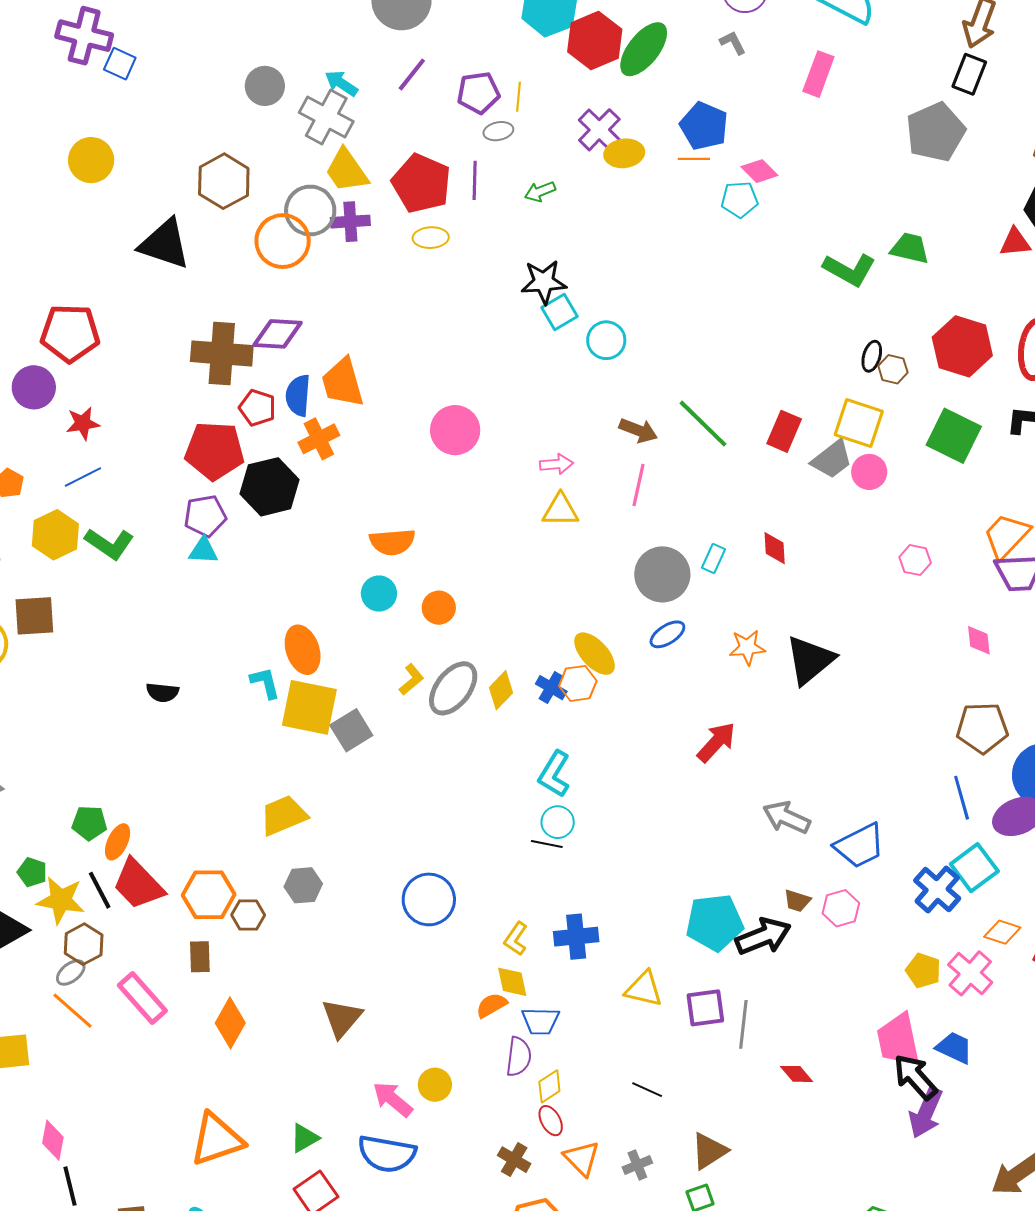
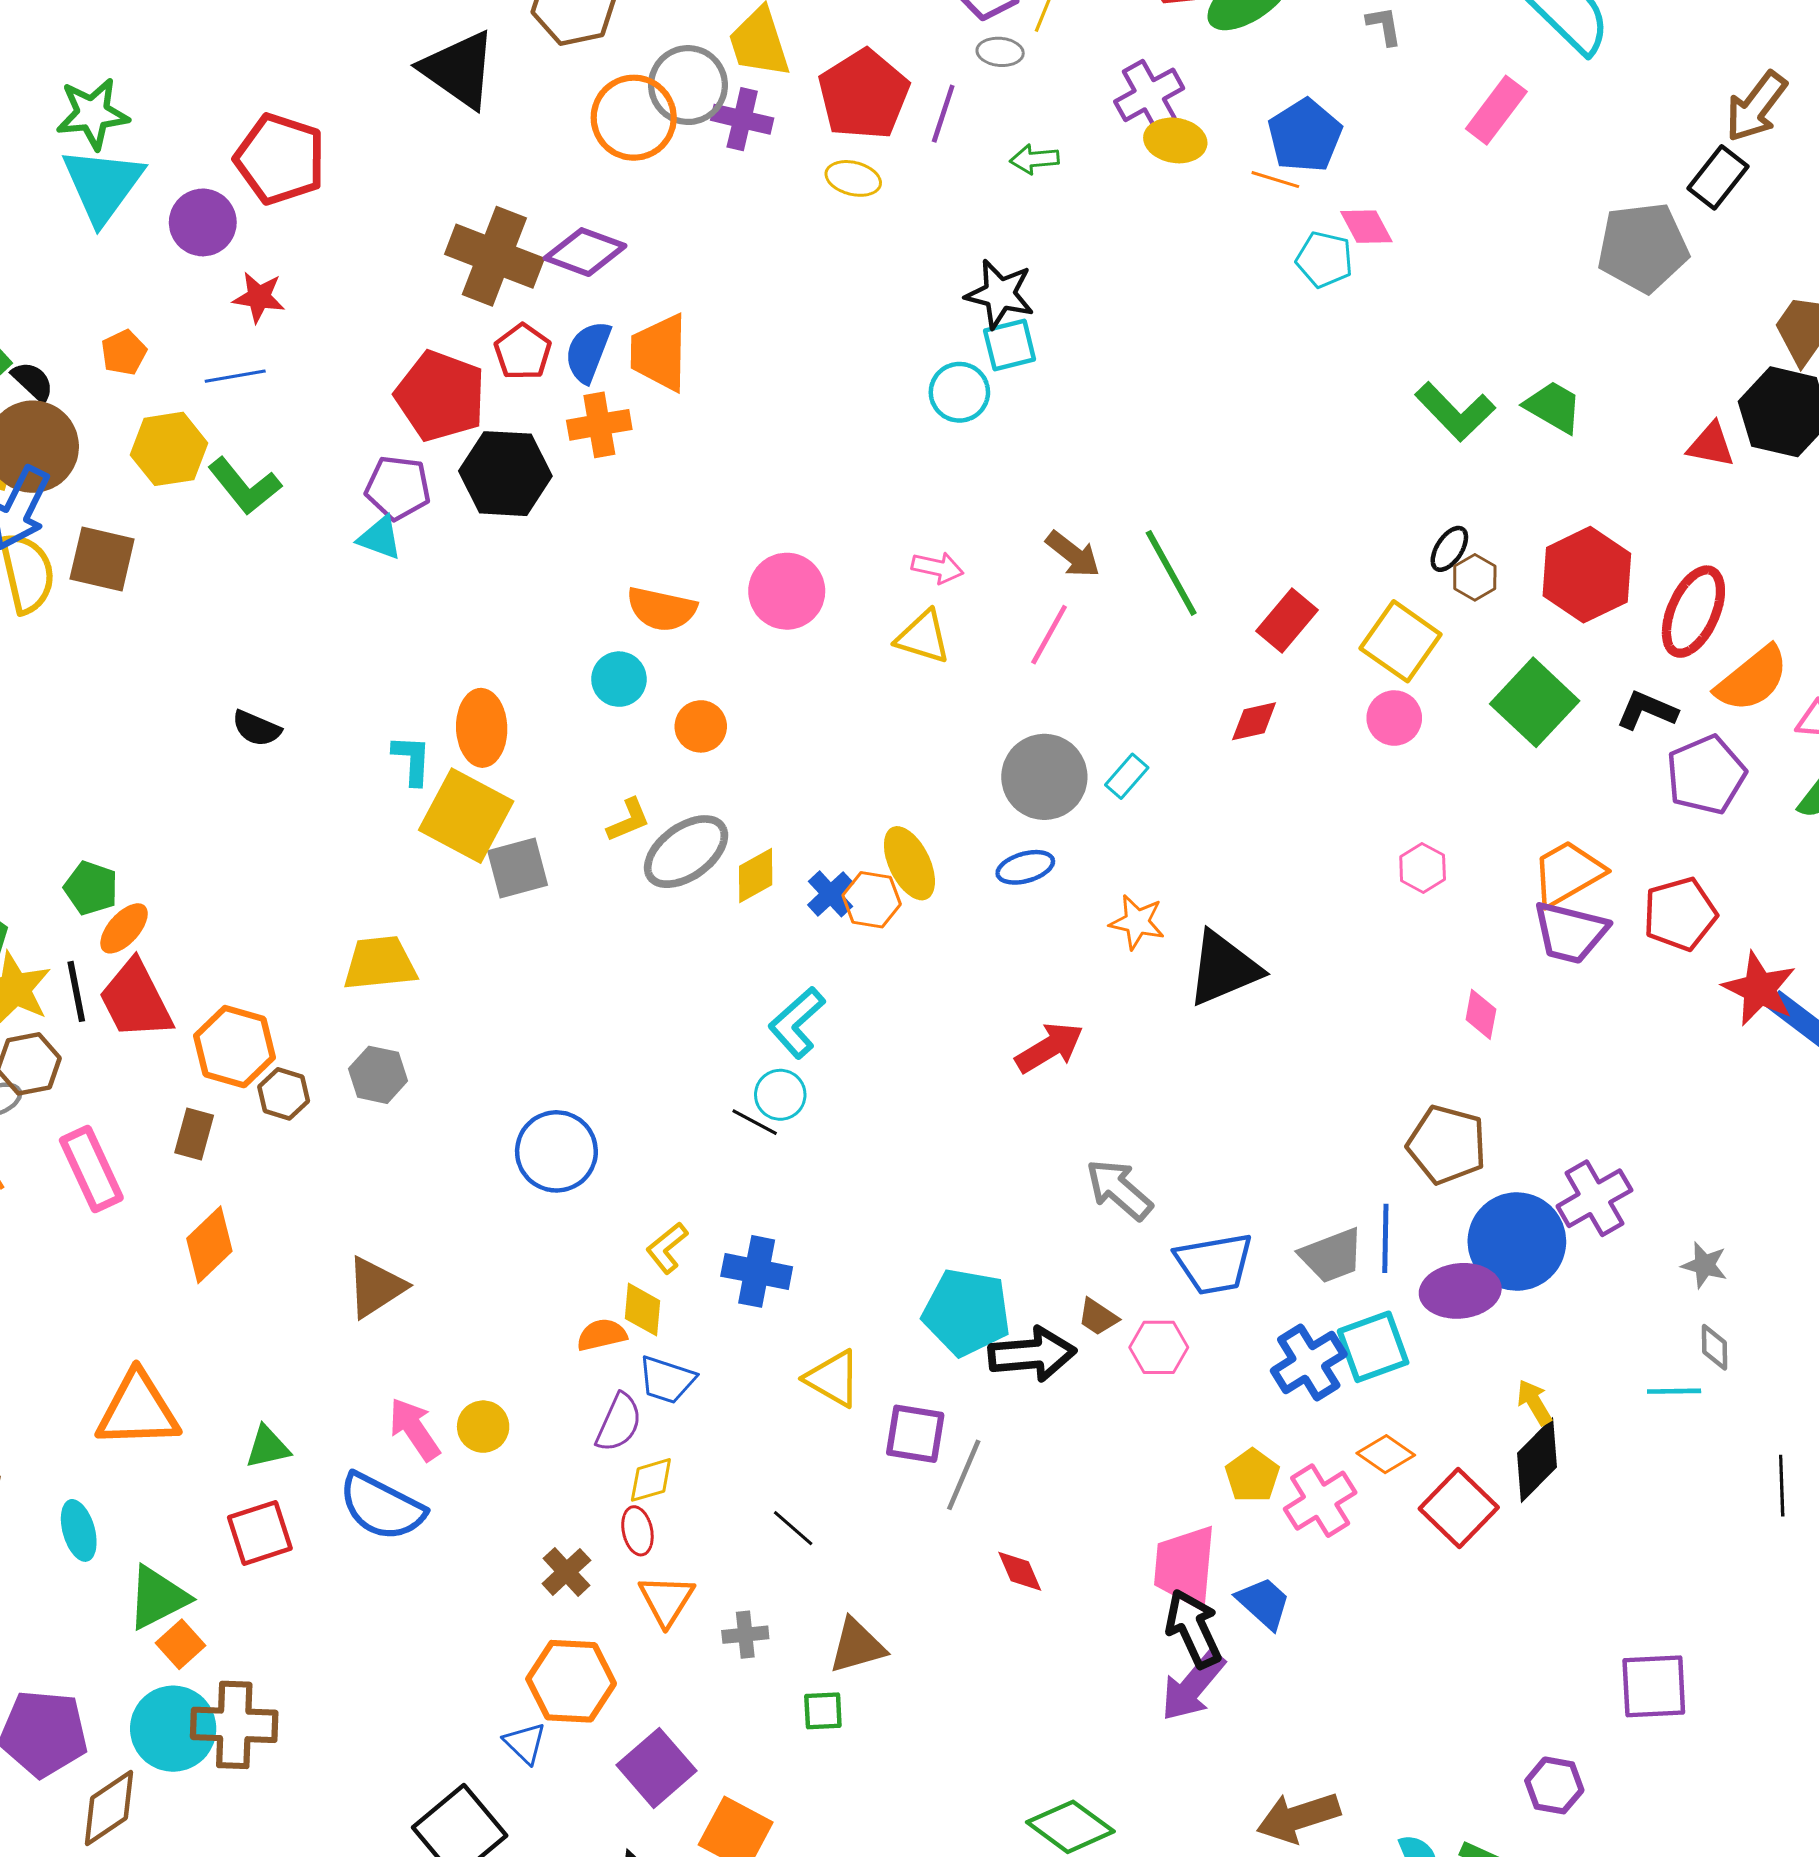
cyan circle: (606, 340) -> (959, 392), moved
pink circle: (455, 430) -> (787, 591), moved
gray trapezoid: (832, 459) -> (1332, 1256), moved
red diamond: (775, 548) -> (1254, 721), moved, turned 64

